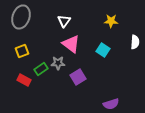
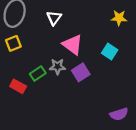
white triangle: (64, 21) -> (54, 18), moved
yellow square: (22, 51) -> (13, 43), moved
purple square: (78, 77) -> (81, 72), moved

